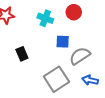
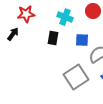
black rectangle: (22, 54) -> (53, 38), moved, turned 32

